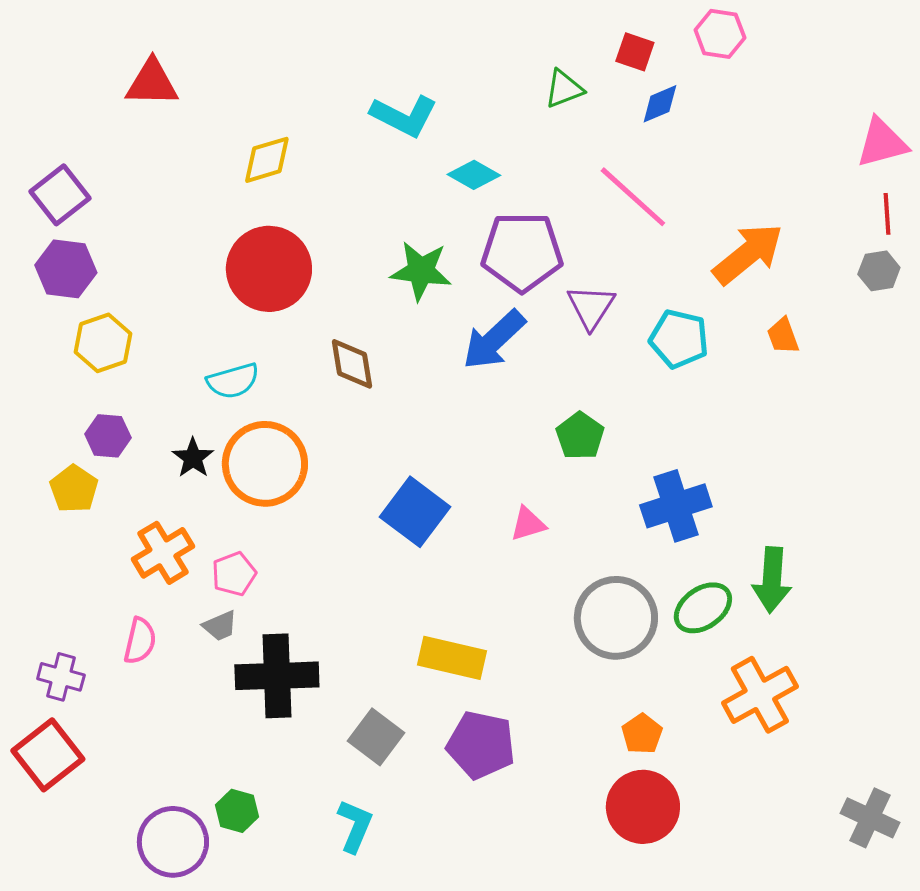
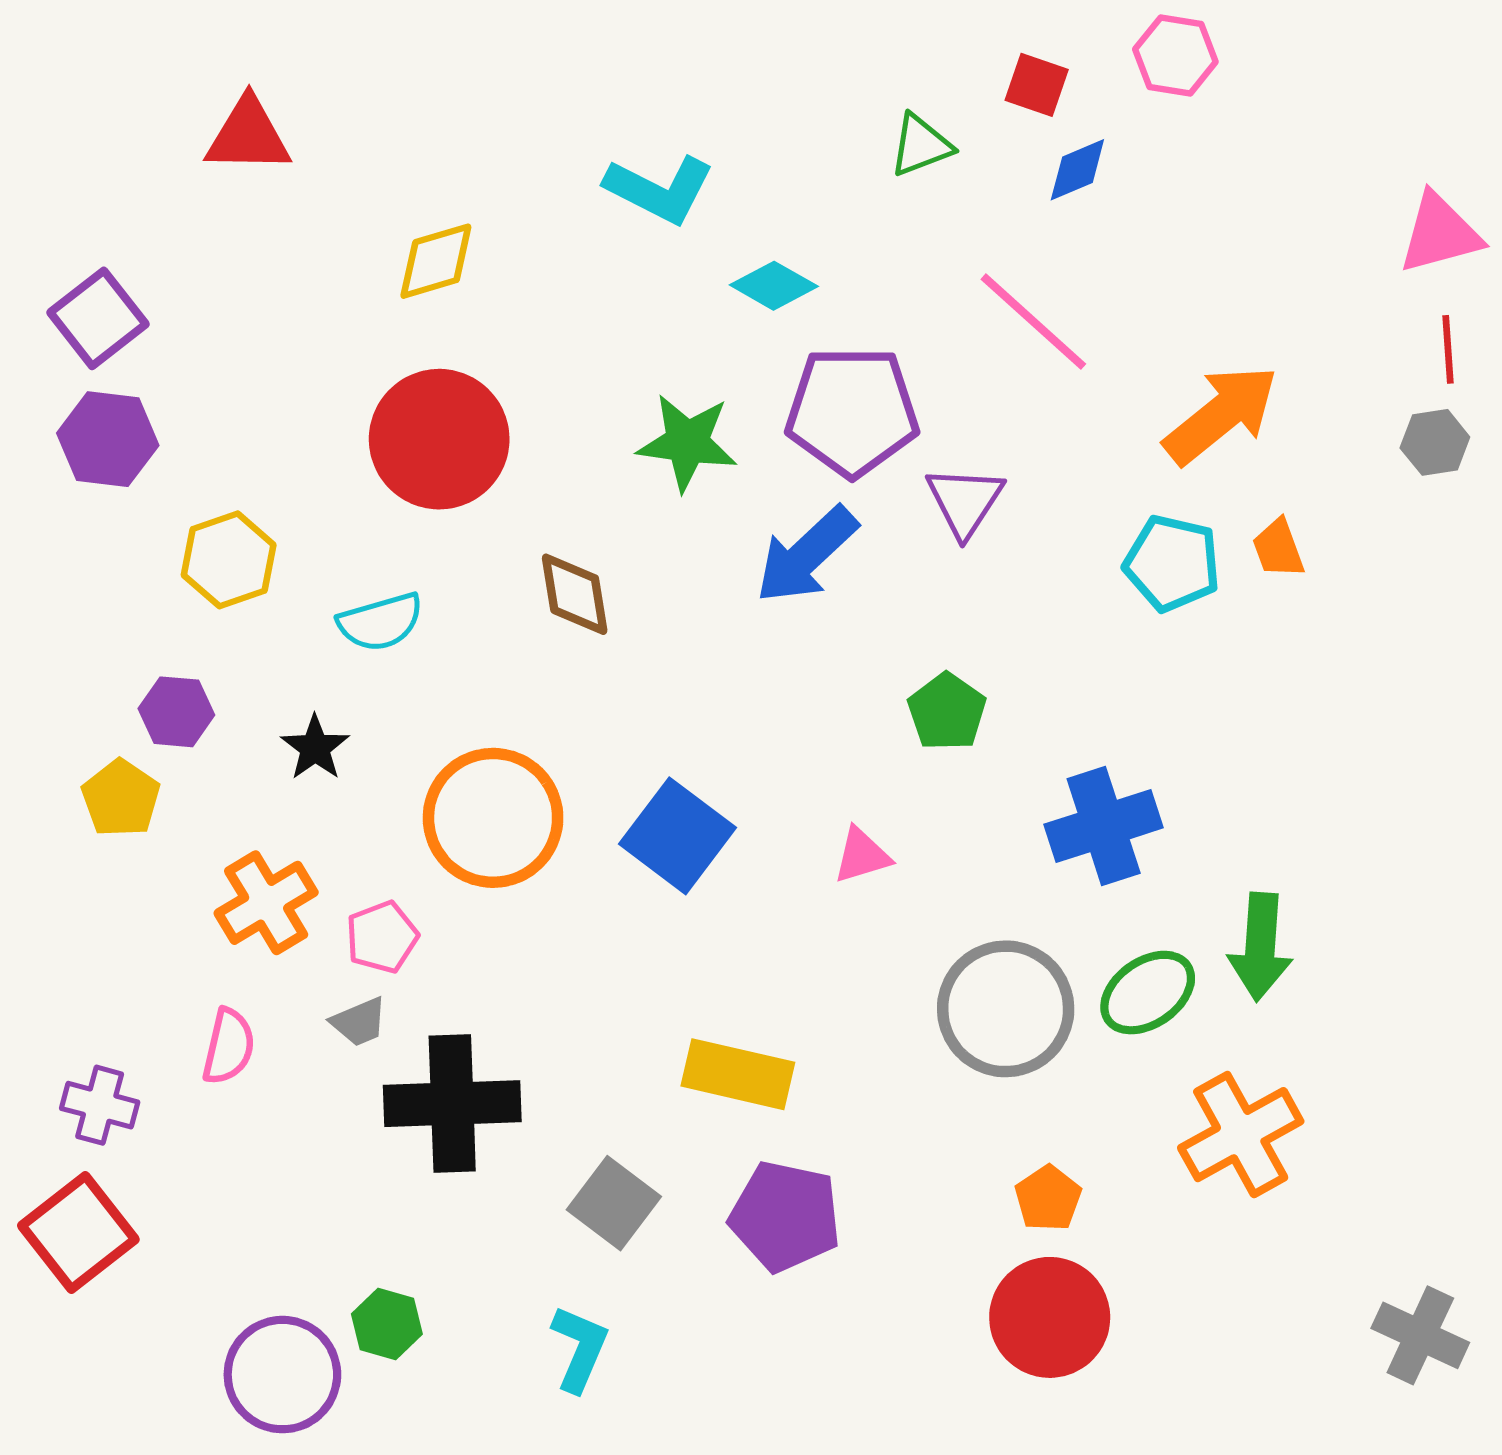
cyan pentagon: (679, 339) -> (1172, 563), moved
yellow hexagon: (103, 343) -> (229, 560), moved
orange circle: (265, 464) -> (493, 818), moved

